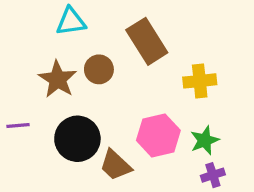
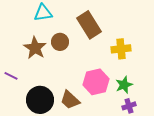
purple line: (18, 126) -> (11, 76), turned 32
black circle: (77, 139) -> (40, 100), moved

